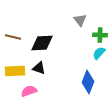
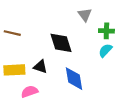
black diamond: (42, 43) -> (61, 43), moved, turned 75
blue diamond: (88, 82) -> (74, 79), moved, turned -30

